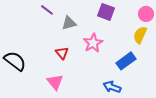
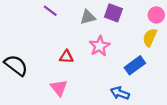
gray triangle: (69, 23) -> (88, 17), moved
red triangle: (62, 53) -> (66, 57), turned -48

